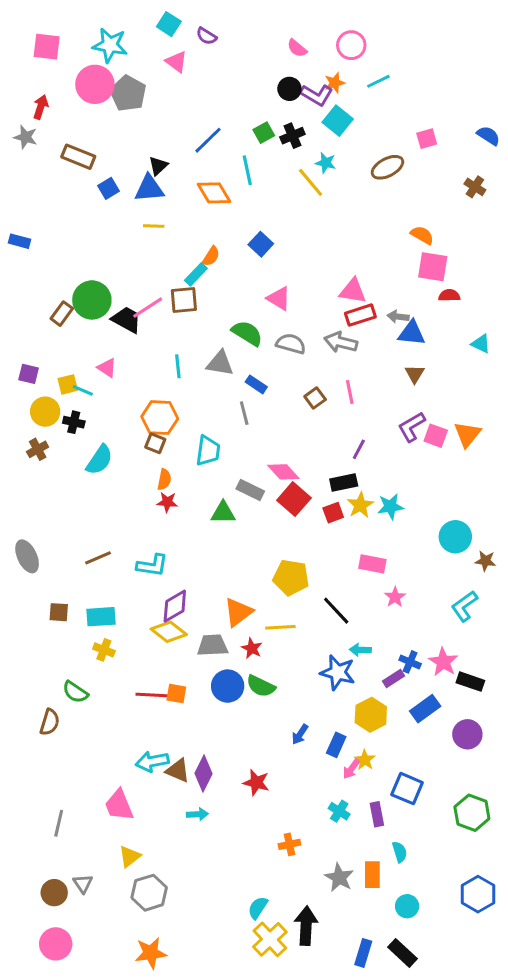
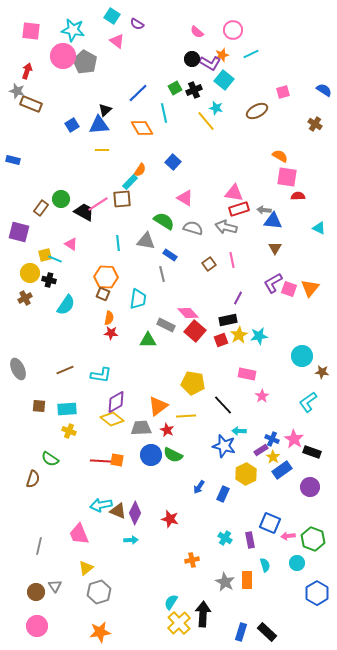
brown rectangle: (78, 157) -> (31, 104), moved
green circle: (92, 300) -> (61, 199), size x0.7
purple square: (29, 374) -> (19, 232), moved, size x1.5
yellow star: (365, 760) -> (273, 457), moved
pink arrow: (351, 769) -> (288, 536), moved, turned 48
cyan circle: (407, 906) -> (297, 563), moved

